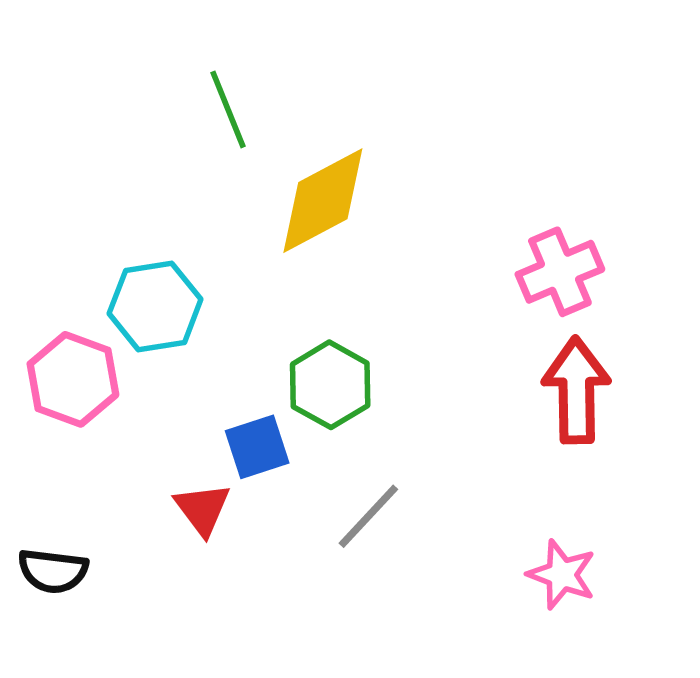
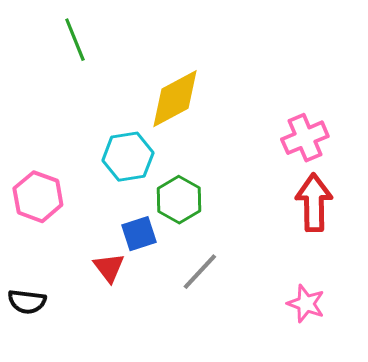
green line: (228, 109) -> (75, 40), moved
cyan hexagon: (155, 306) -> (128, 157), moved

